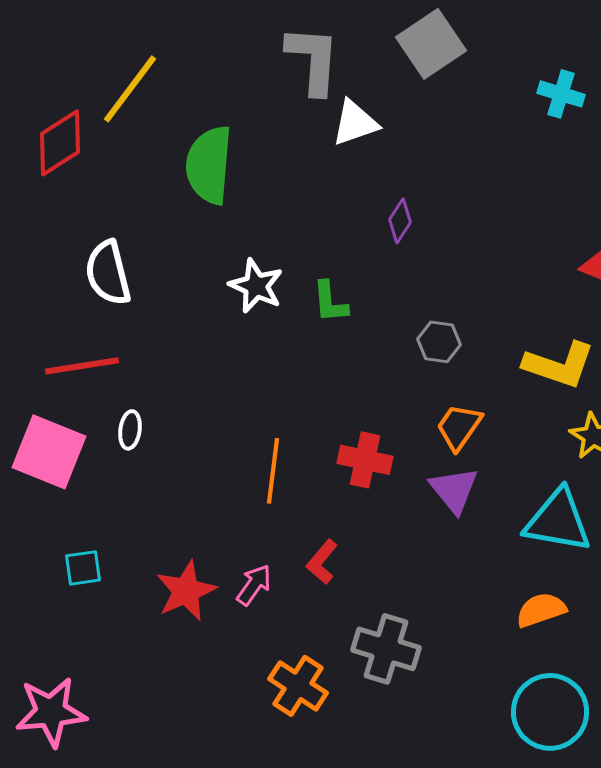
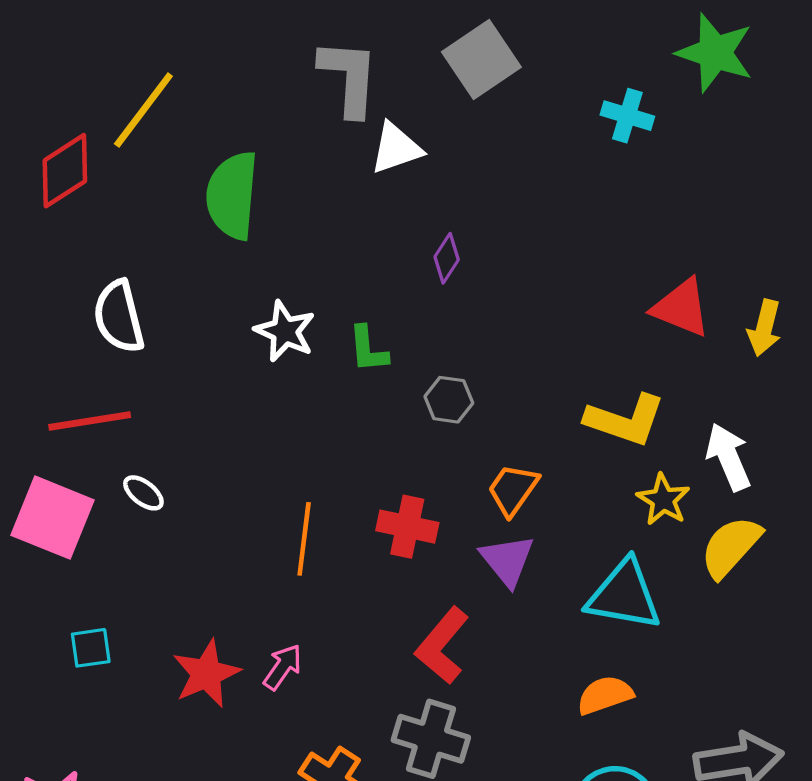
gray hexagon: (439, 342) -> (449, 400), moved
white ellipse: (130, 430) -> (143, 493), turned -60
red L-shape: (322, 562) -> (442, 646), moved, size x1.5

